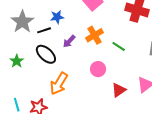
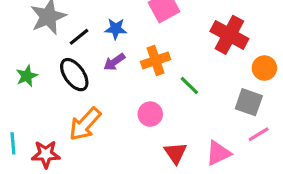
blue star: (57, 17) -> (116, 29), moved
black line: (44, 30) -> (79, 37), turned -32
red triangle: (119, 90) -> (176, 153), turned -42

